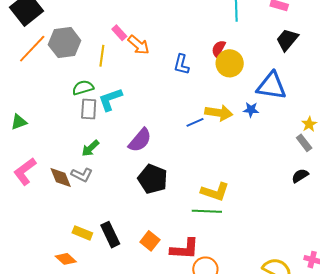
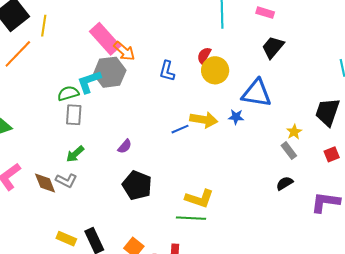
pink rectangle: (119, 33) -> (105, 39), size x2.0
gray hexagon: (65, 43) -> (110, 72), moved
yellow line: (102, 56) -> (44, 26), moved
cyan L-shape: (110, 99) -> (89, 82), moved
purple semicircle: (140, 140) -> (125, 146), size x0.6

